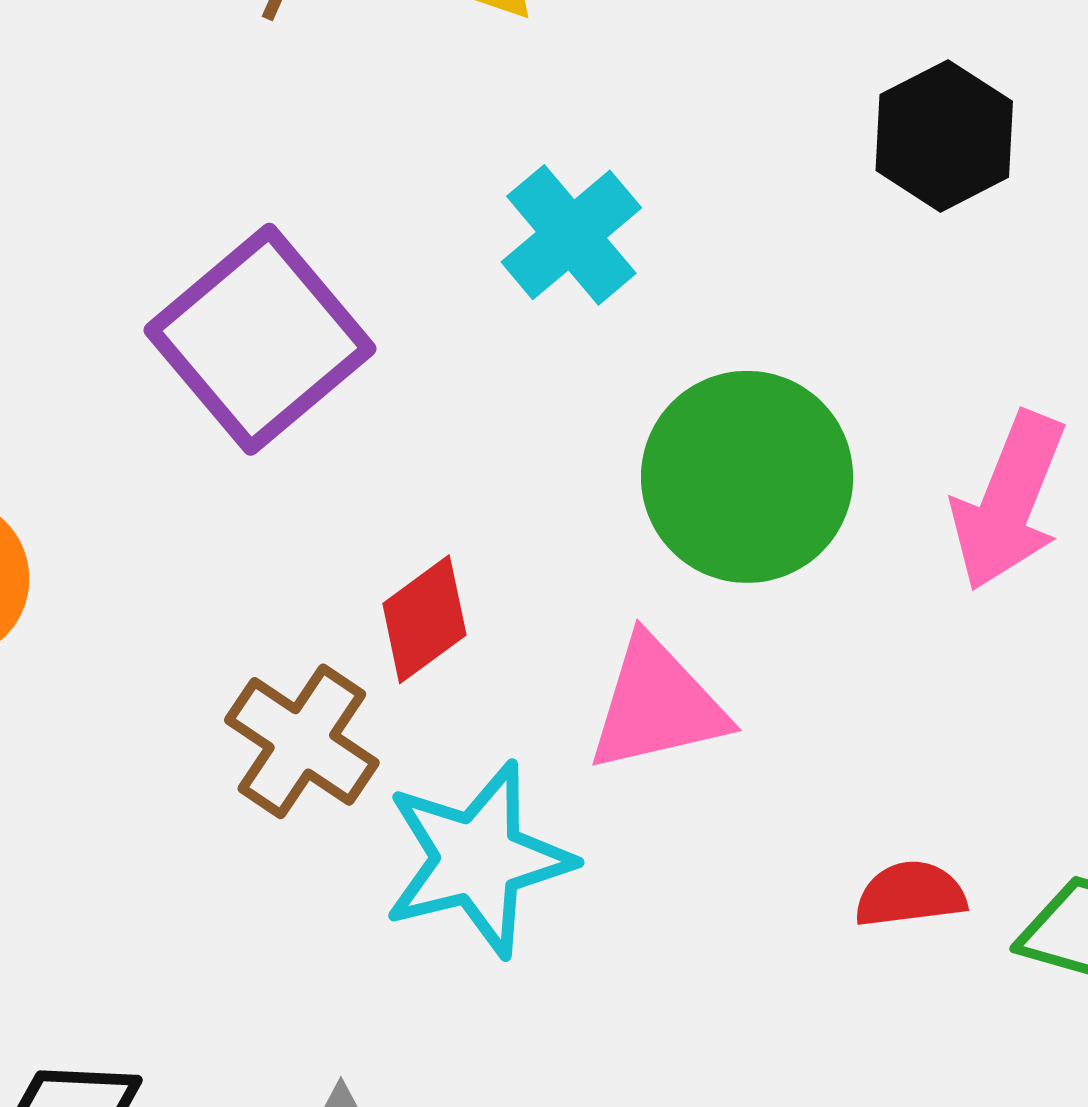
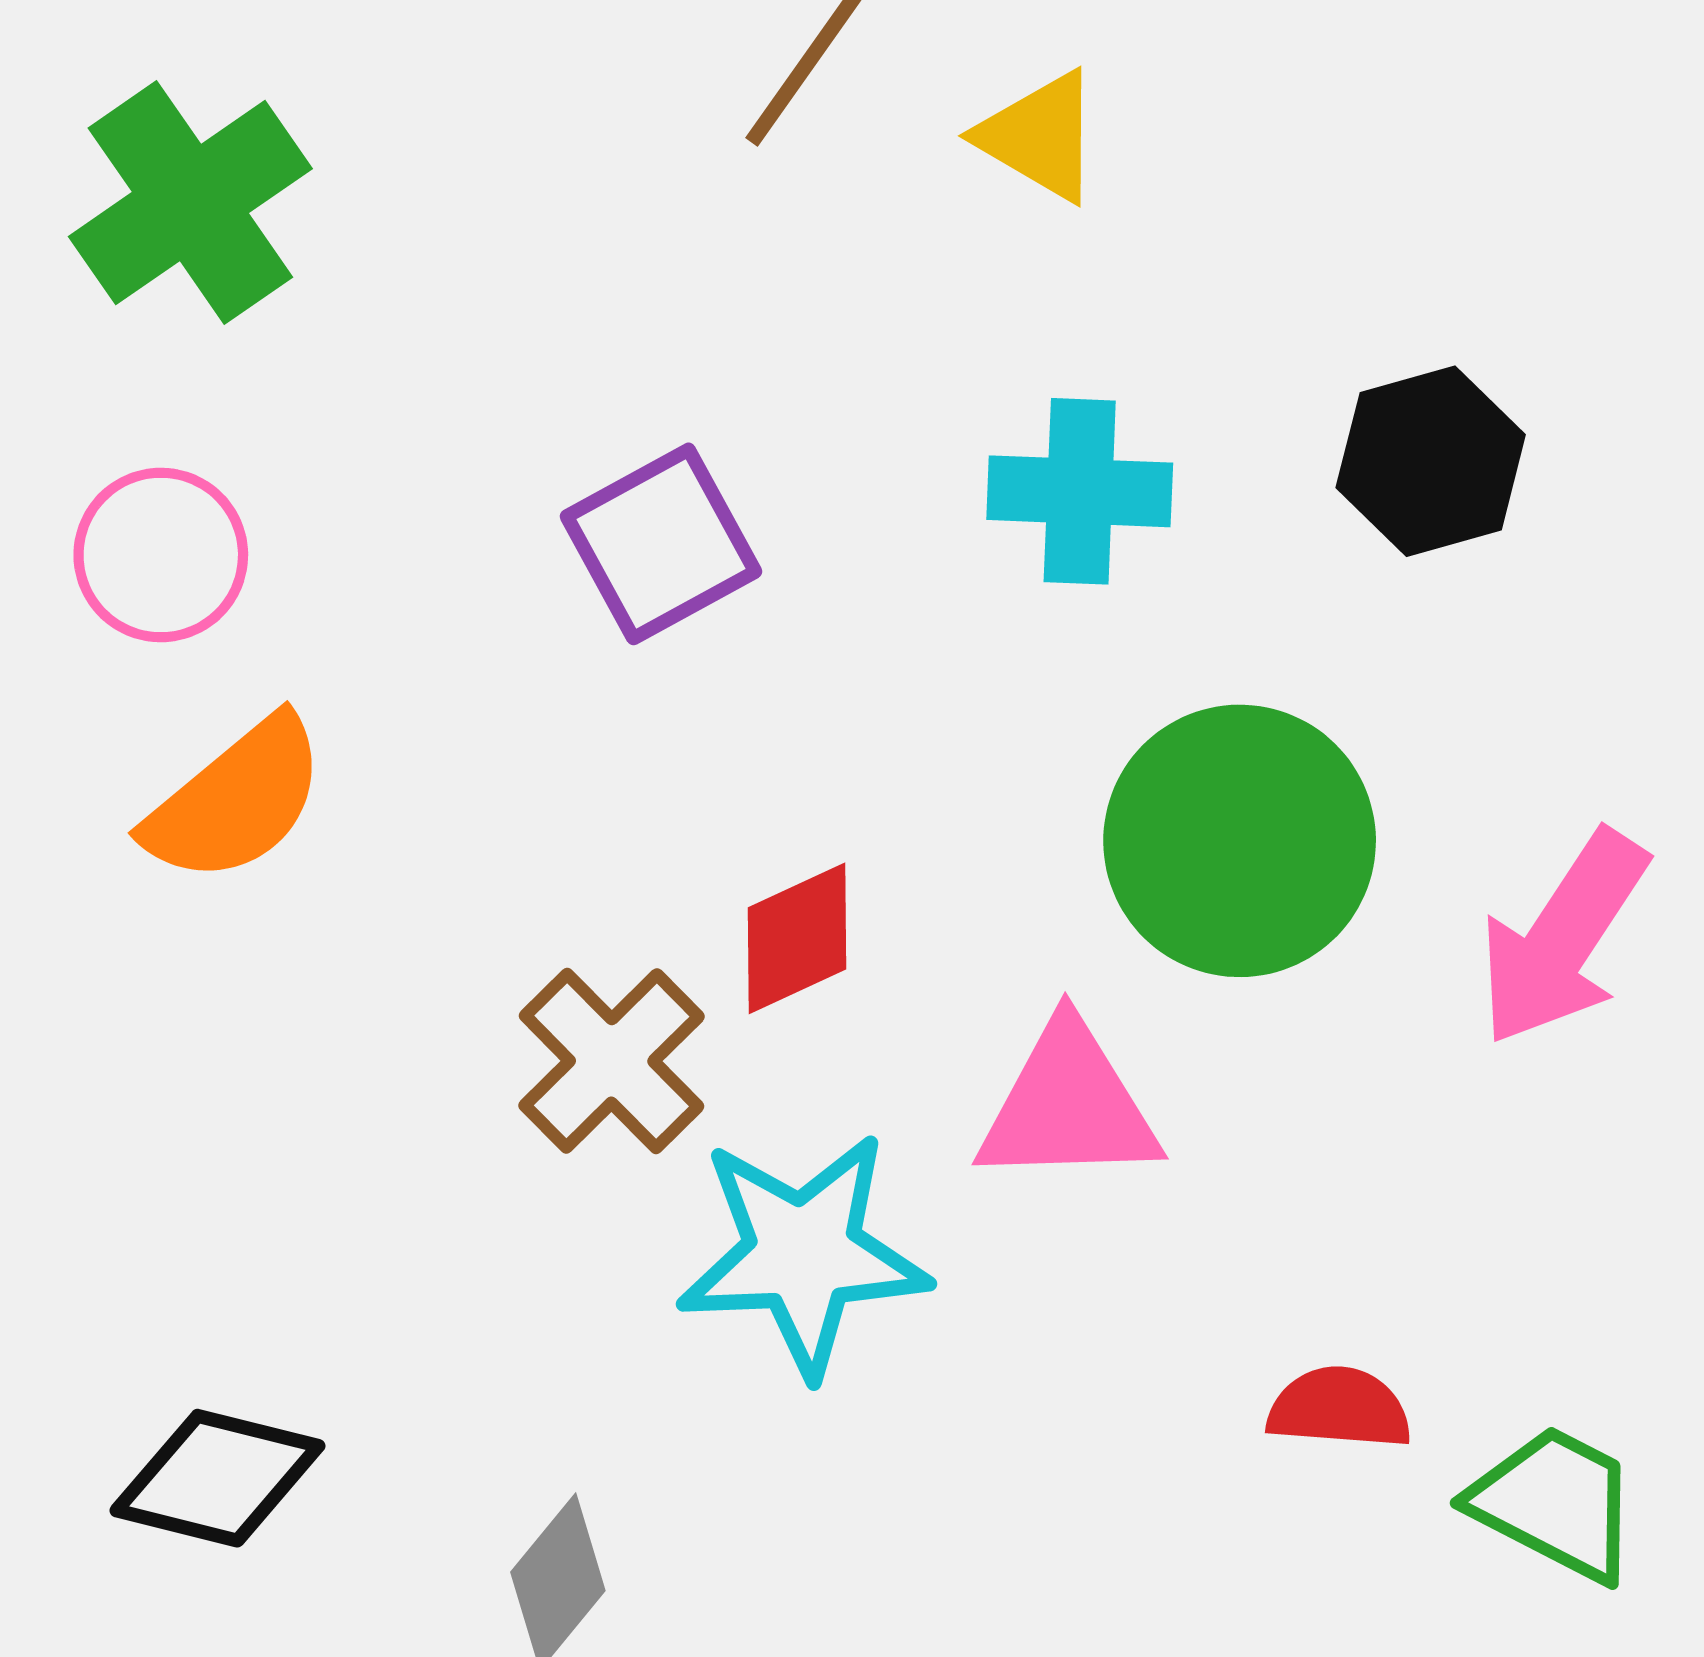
black hexagon: (944, 136) -> (1431, 461), moved
cyan cross: (571, 235) -> (1080, 491), turned 31
purple square: (260, 339) -> (661, 544), size x0.7

